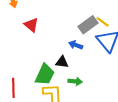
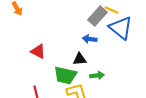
red triangle: (31, 25) -> (38, 51), moved
green trapezoid: (45, 75) -> (65, 75), turned 90

